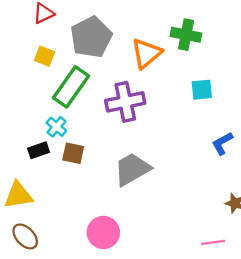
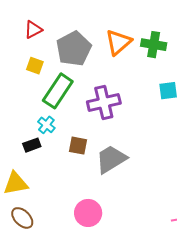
orange triangle: (147, 53) -> (118, 42), moved
brown square: (73, 153) -> (78, 146), moved

